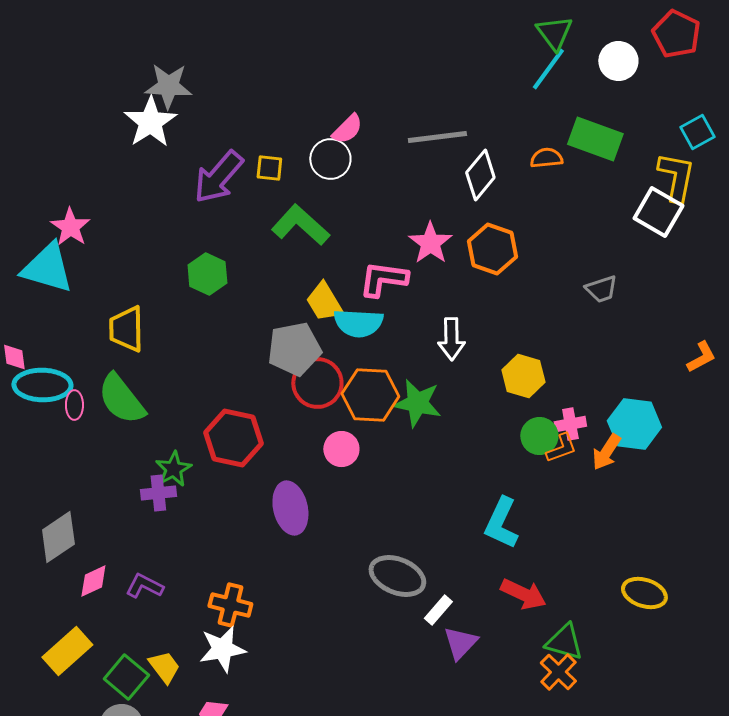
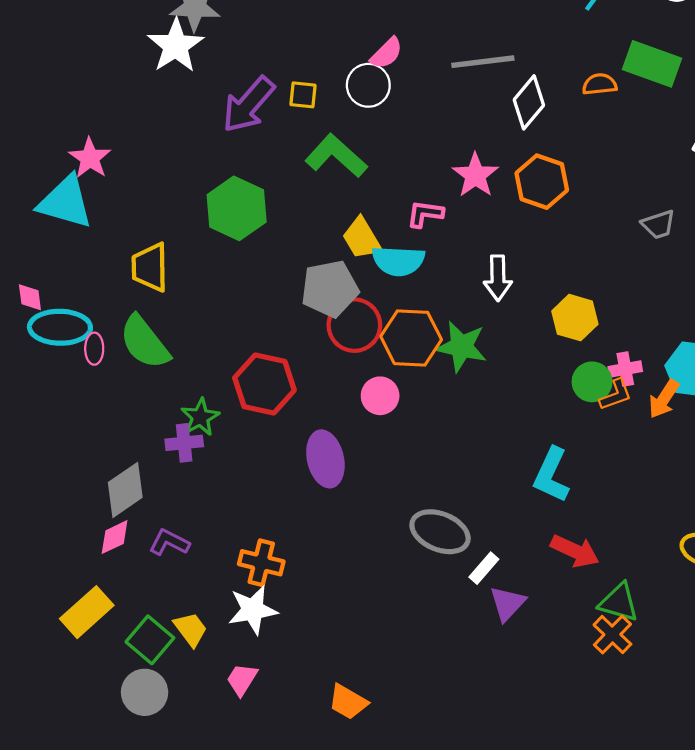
green hexagon: (207, 274) -> (237, 208), size x1.4
pink L-shape: (383, 279) -> (425, 214), size x0.7
gray diamond: (58, 537) -> (125, 490), moved

